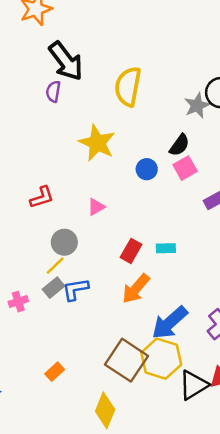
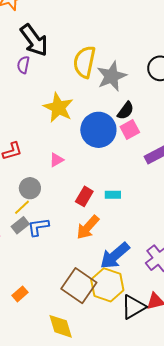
gray star: (197, 106) -> (112, 76), moved, size x1.4
blue circle: (147, 169) -> (98, 130), size x2.0
yellow diamond: (105, 410) -> (61, 326), turned -40

